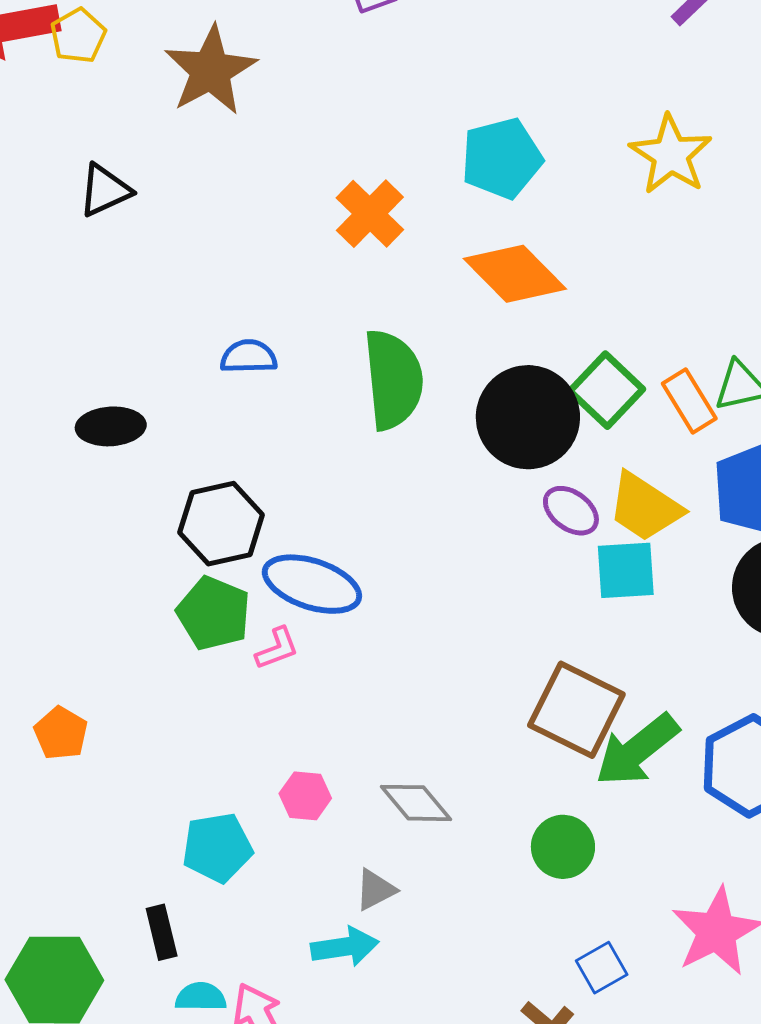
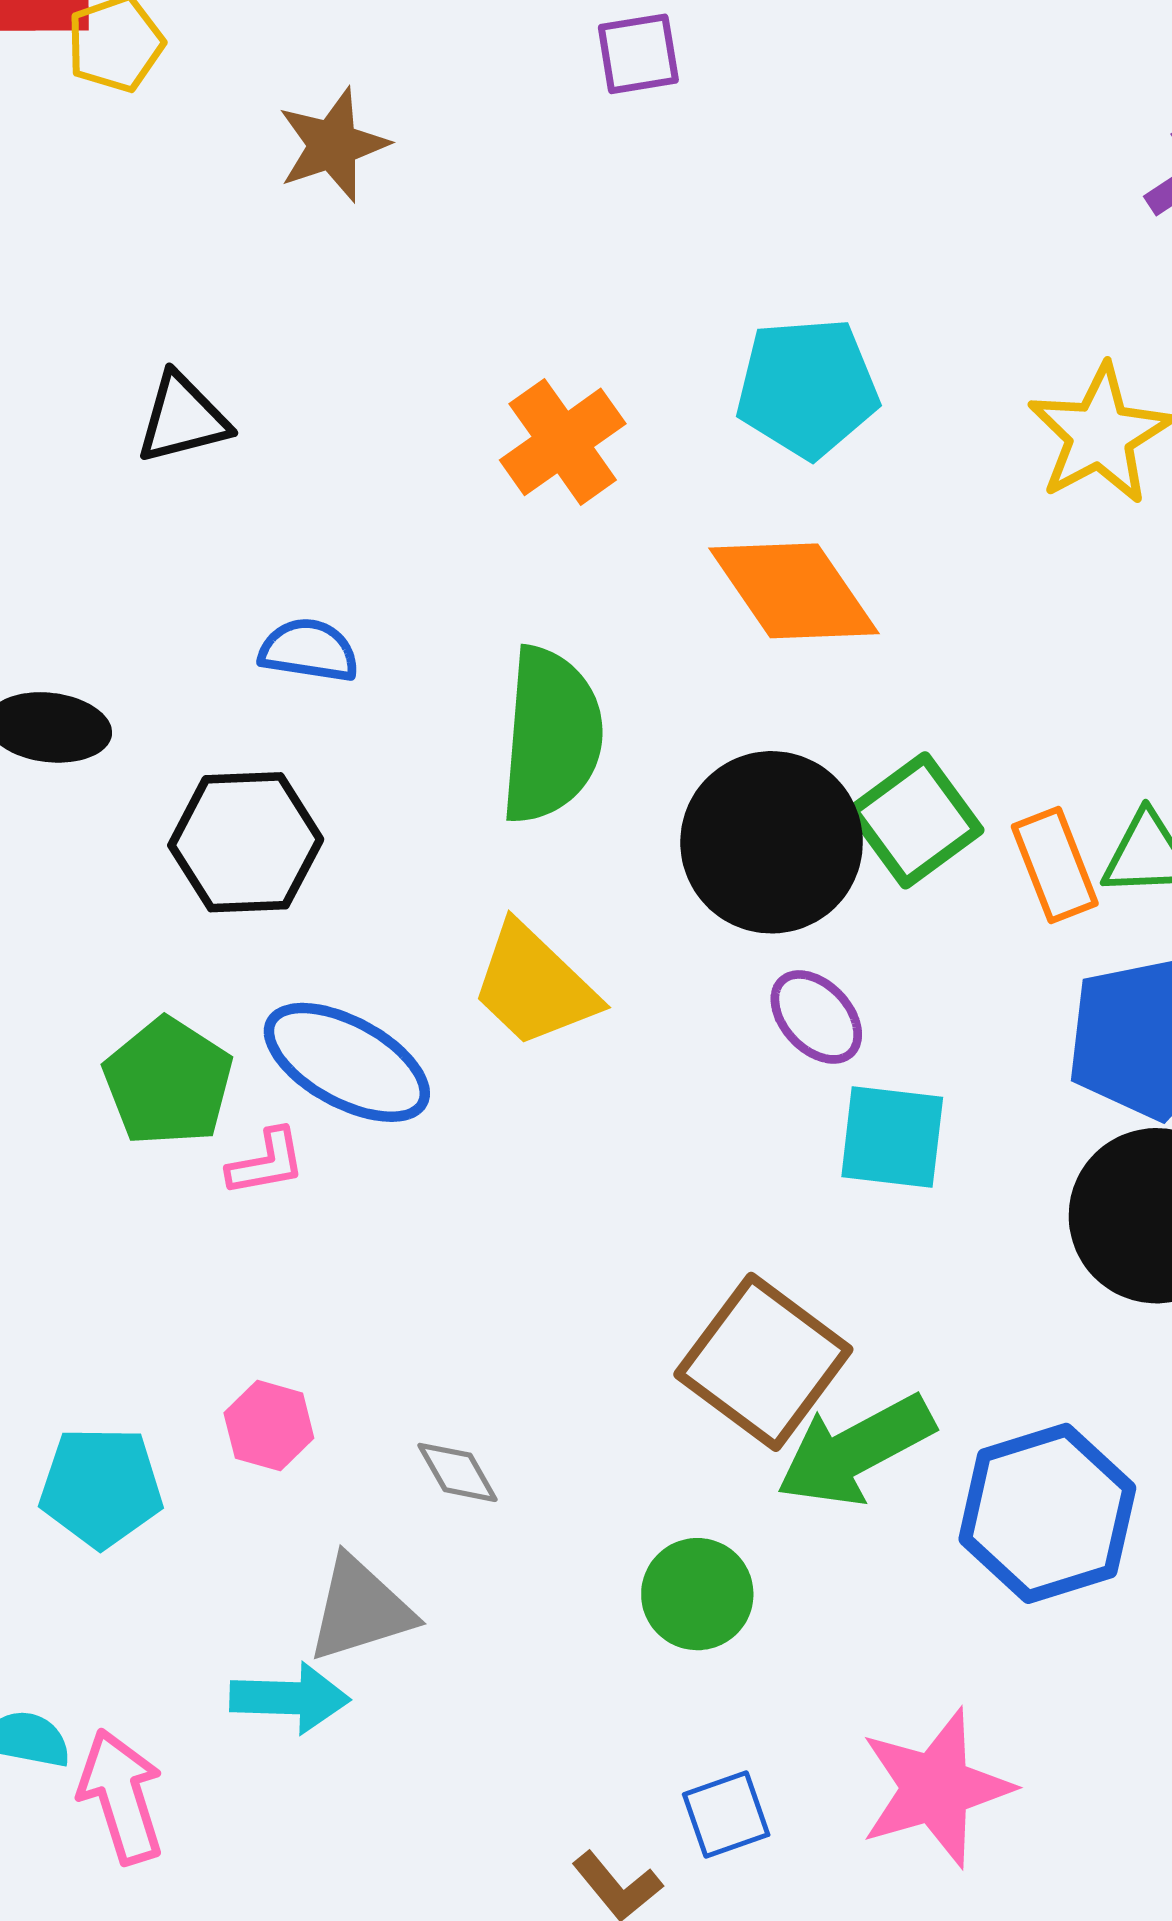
brown star: (211, 70) -> (333, 145), size x0.7
black triangle: (105, 190) -> (183, 418), moved
yellow trapezoid: (645, 507) -> (534, 986), moved
black hexagon: (221, 524) -> (246, 842), moved
gray diamond: (416, 803) -> (458, 1472), size x0.7
gray triangle: (375, 890) -> (360, 1609), size x1.5

